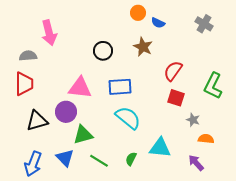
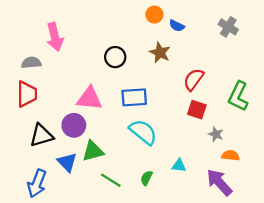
cyan triangle: (160, 148) -> (179, 166), size x0.6
blue triangle: (65, 158) -> (67, 162), moved
purple arrow: (196, 163) -> (219, 182), size x1.5

